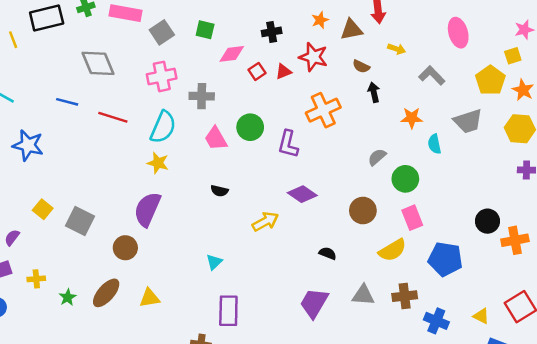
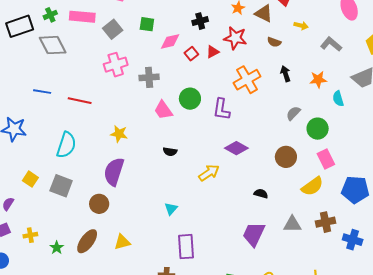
brown triangle: (351, 30) -> (264, 13), turned 42
gray diamond: (98, 63) -> (53, 45), moved
black arrow: (374, 92) -> (285, 74), moved
cyan semicircle: (163, 127) -> (66, 145), moved

